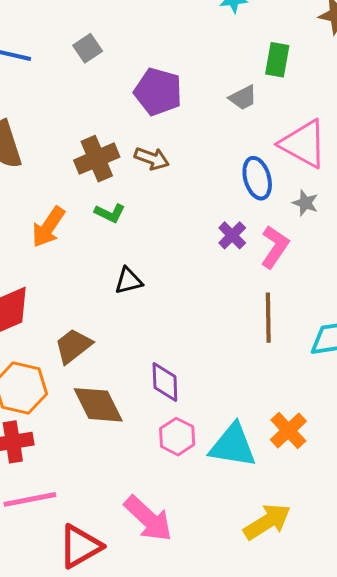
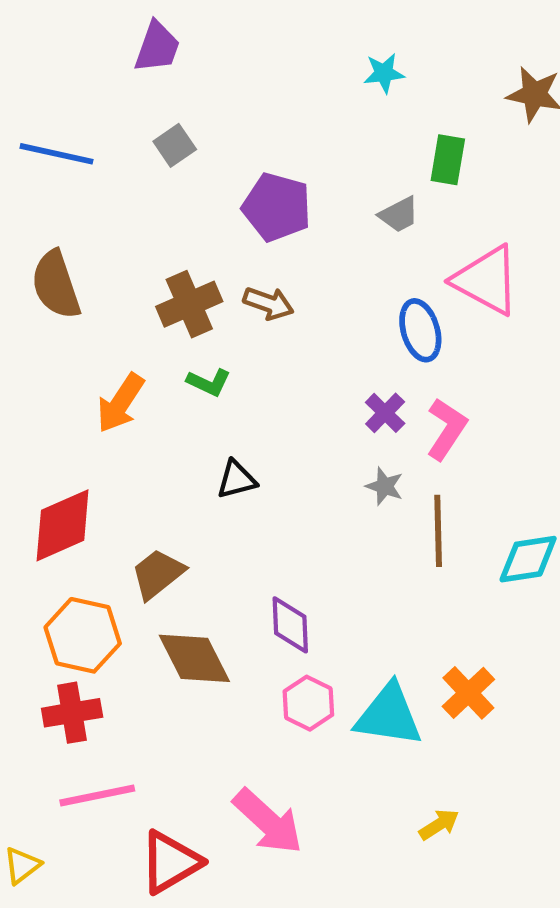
gray star: (305, 203) -> (385, 486), moved
yellow arrow: (267, 522) -> (439, 825), size x0.6

